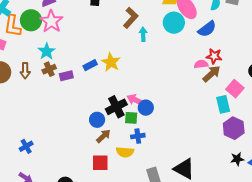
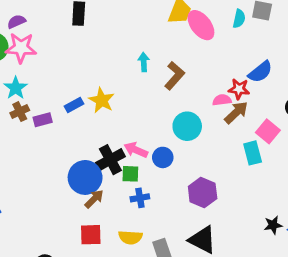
brown L-shape: (131, 18) -> (174, 76), moved
pink star: (51, 21) -> (21, 48), turned -30
cyan circle: (174, 23) -> (187, 126), moved
blue semicircle: (207, 29) -> (260, 72), moved
blue circle: (146, 108) -> (163, 157), moved
blue circle: (97, 120) -> (85, 177), size x1.6
purple hexagon: (234, 128) -> (203, 193), moved
yellow semicircle: (125, 152) -> (130, 237), moved

